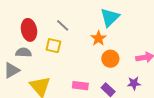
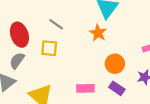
gray semicircle: (24, 52) -> (17, 61), turned -49
orange circle: (110, 59) -> (115, 64), moved

